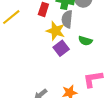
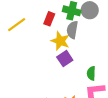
green semicircle: (85, 41) -> (91, 73), moved, turned 72

